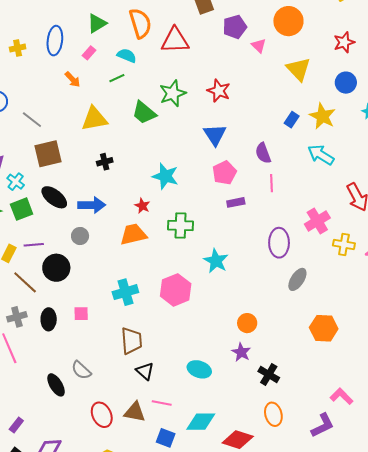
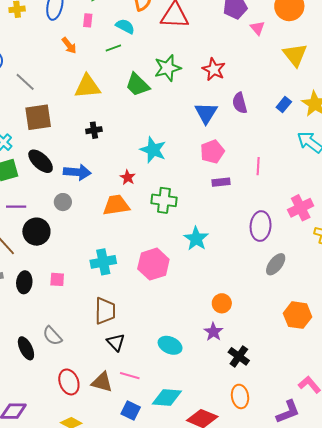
pink rectangle: (89, 53) -> (88, 20), turned -40
purple semicircle: (263, 153) -> (240, 103), moved

